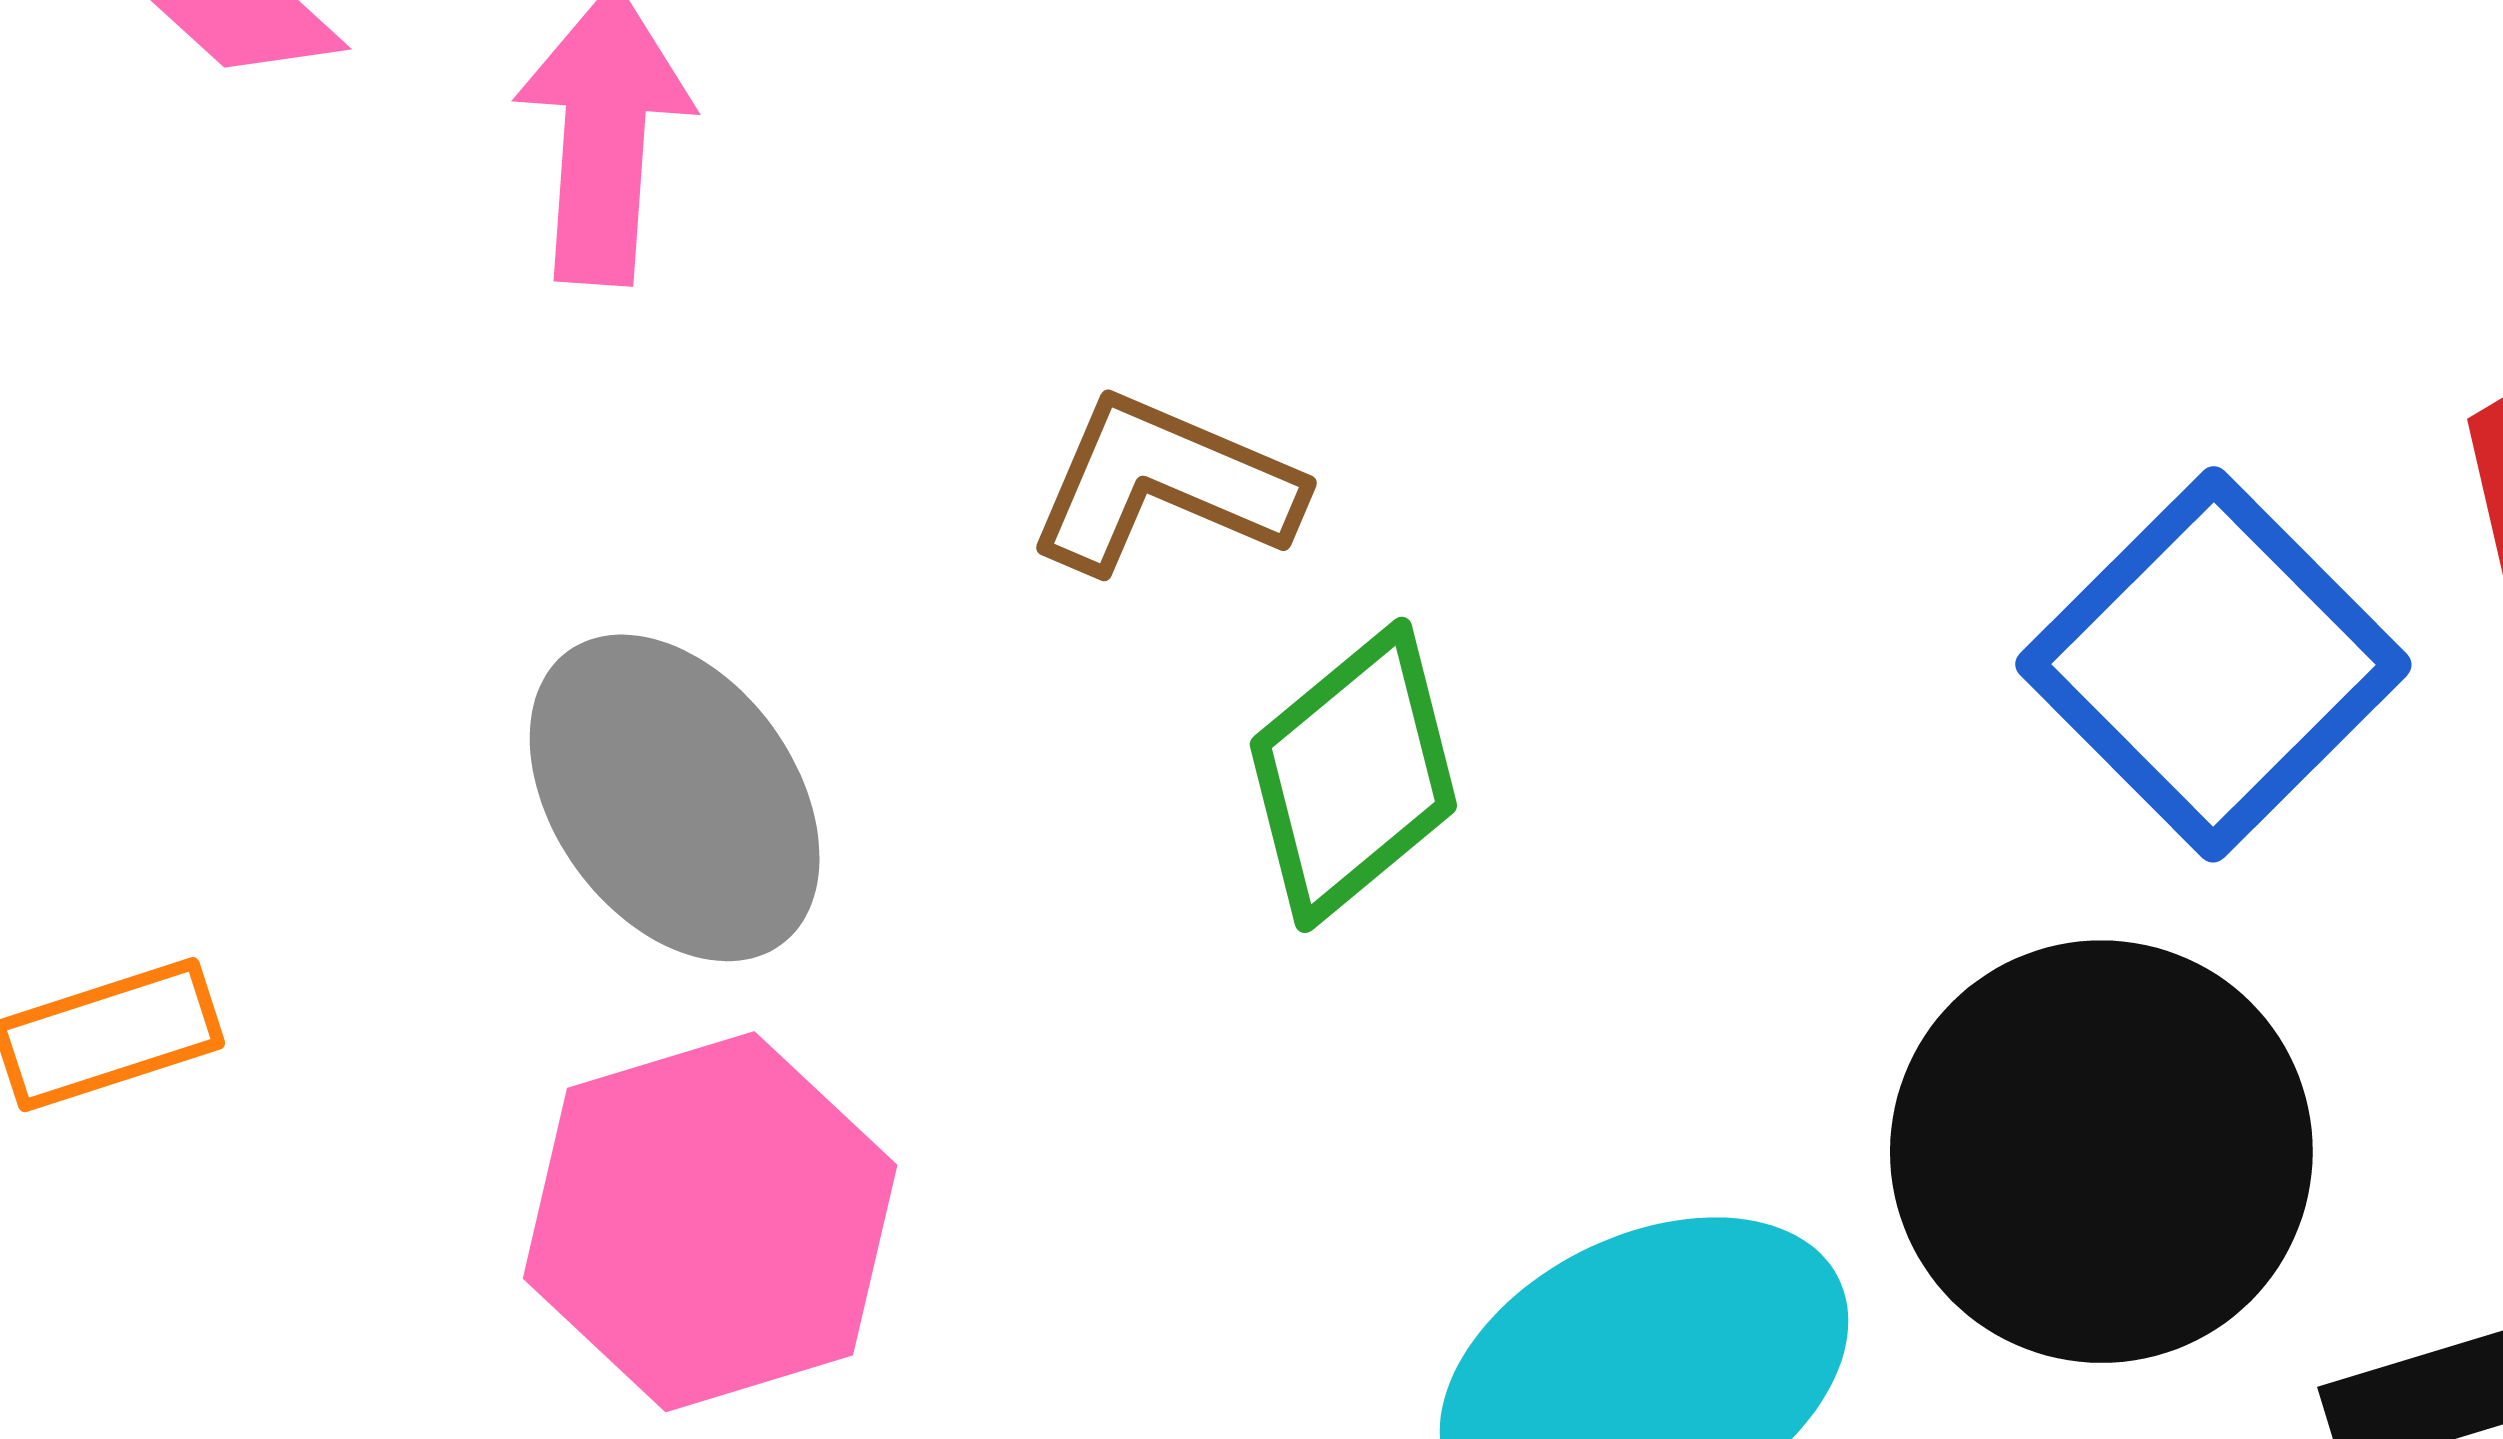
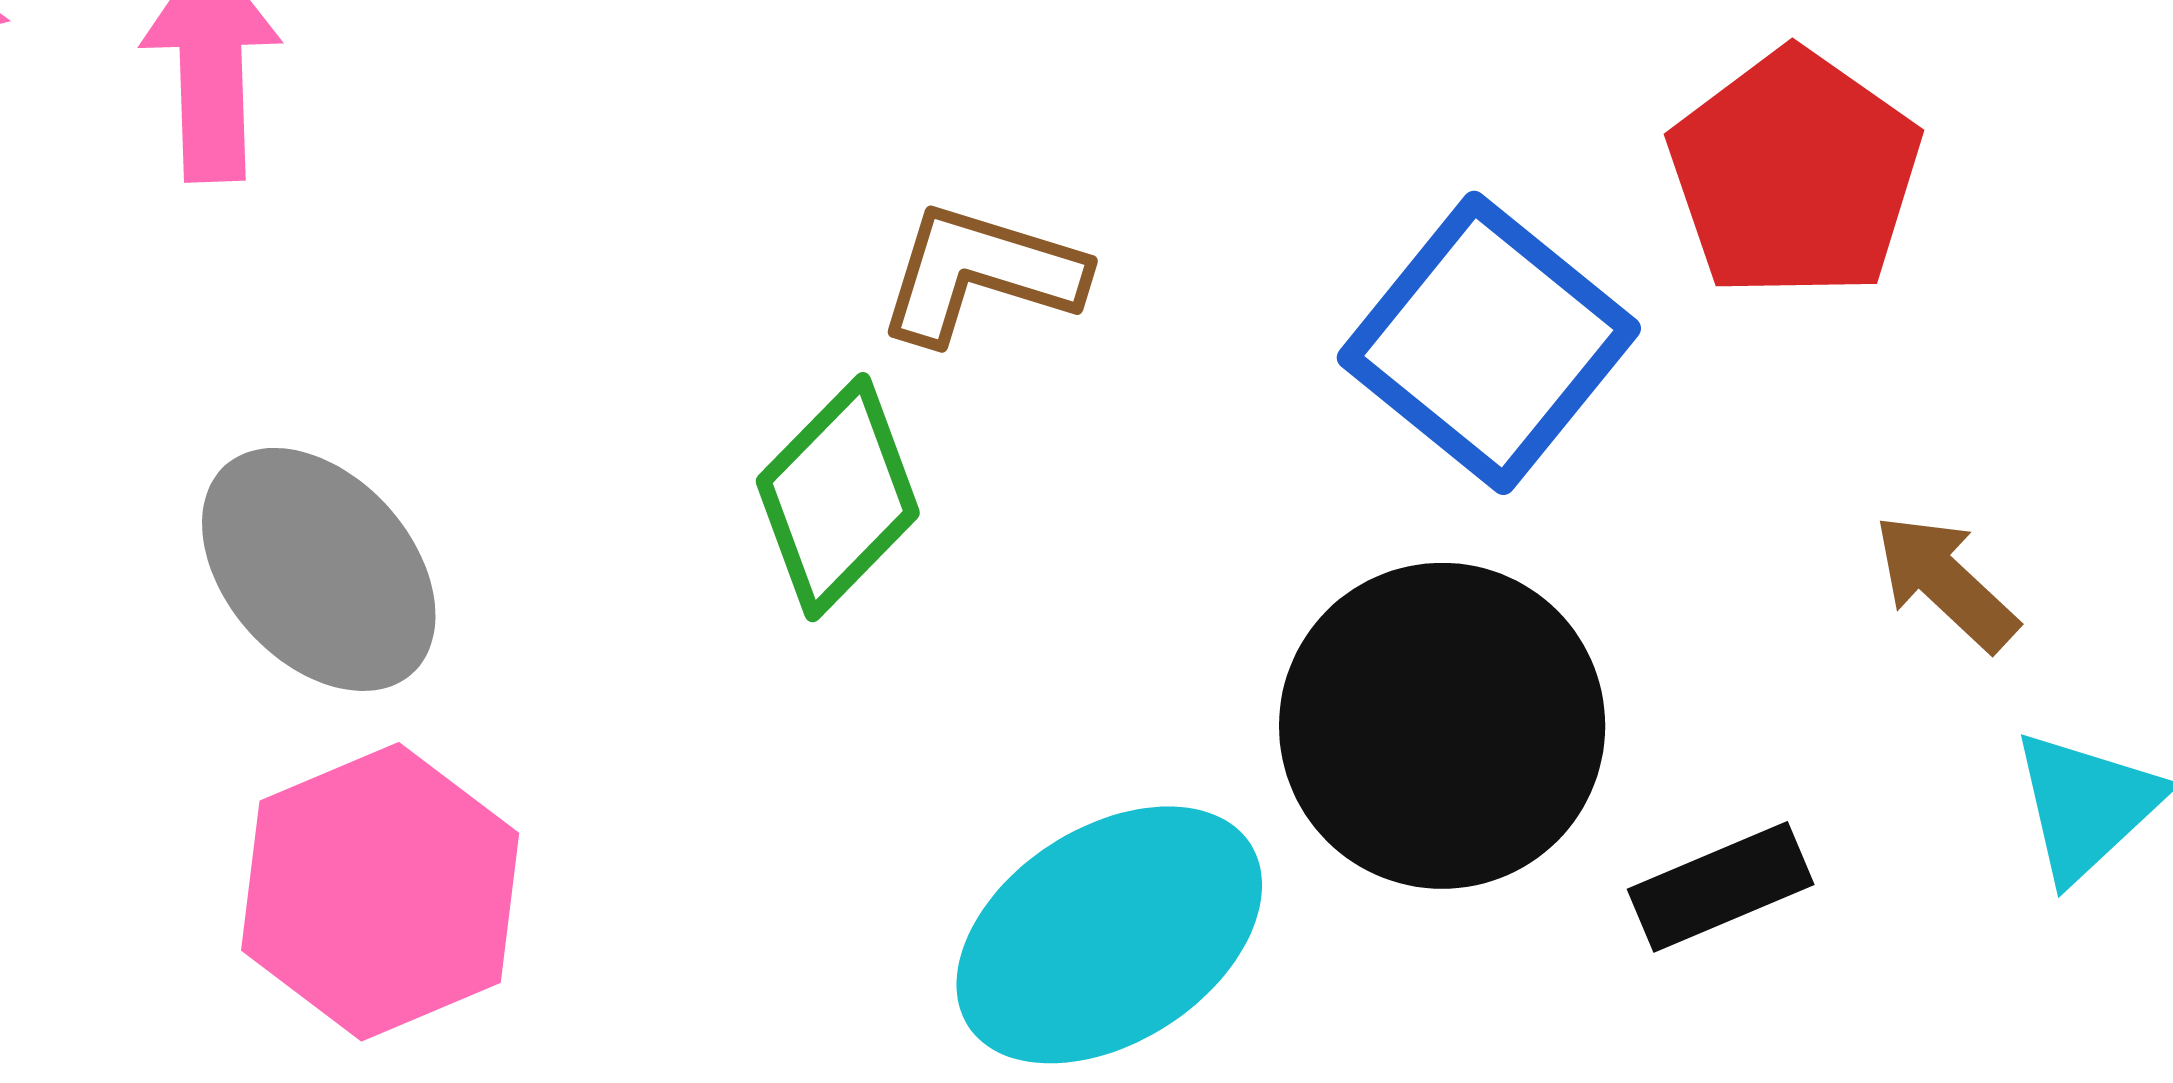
brown L-shape: (1164, 484) -> (981, 274), moved

